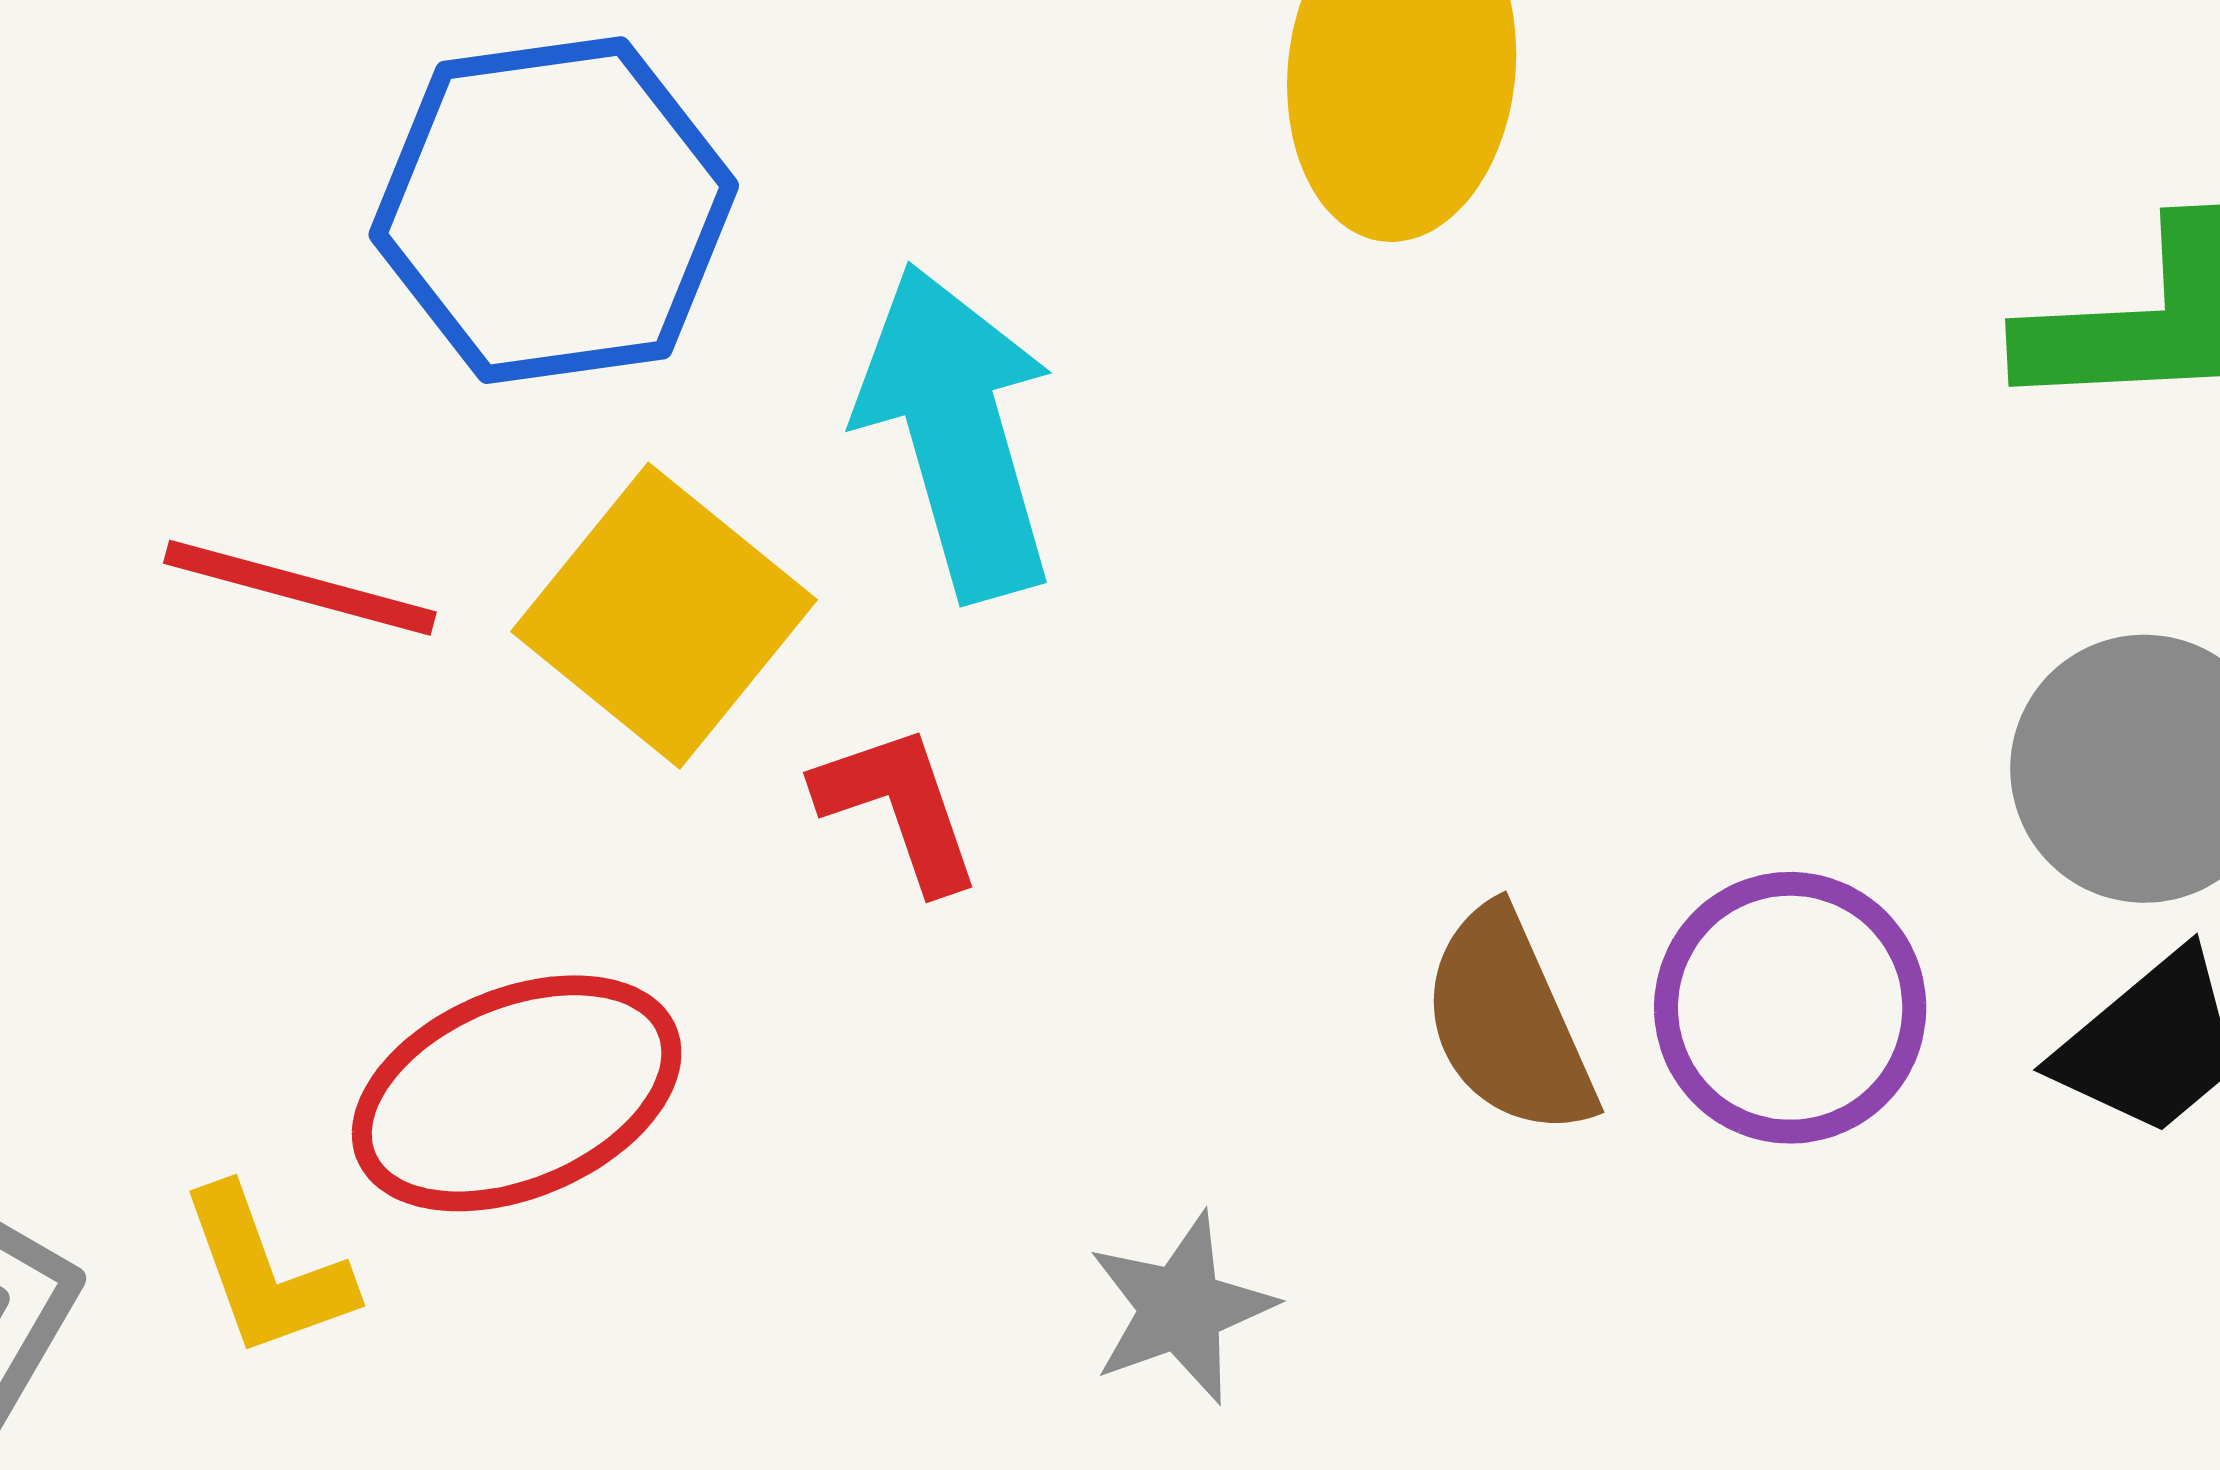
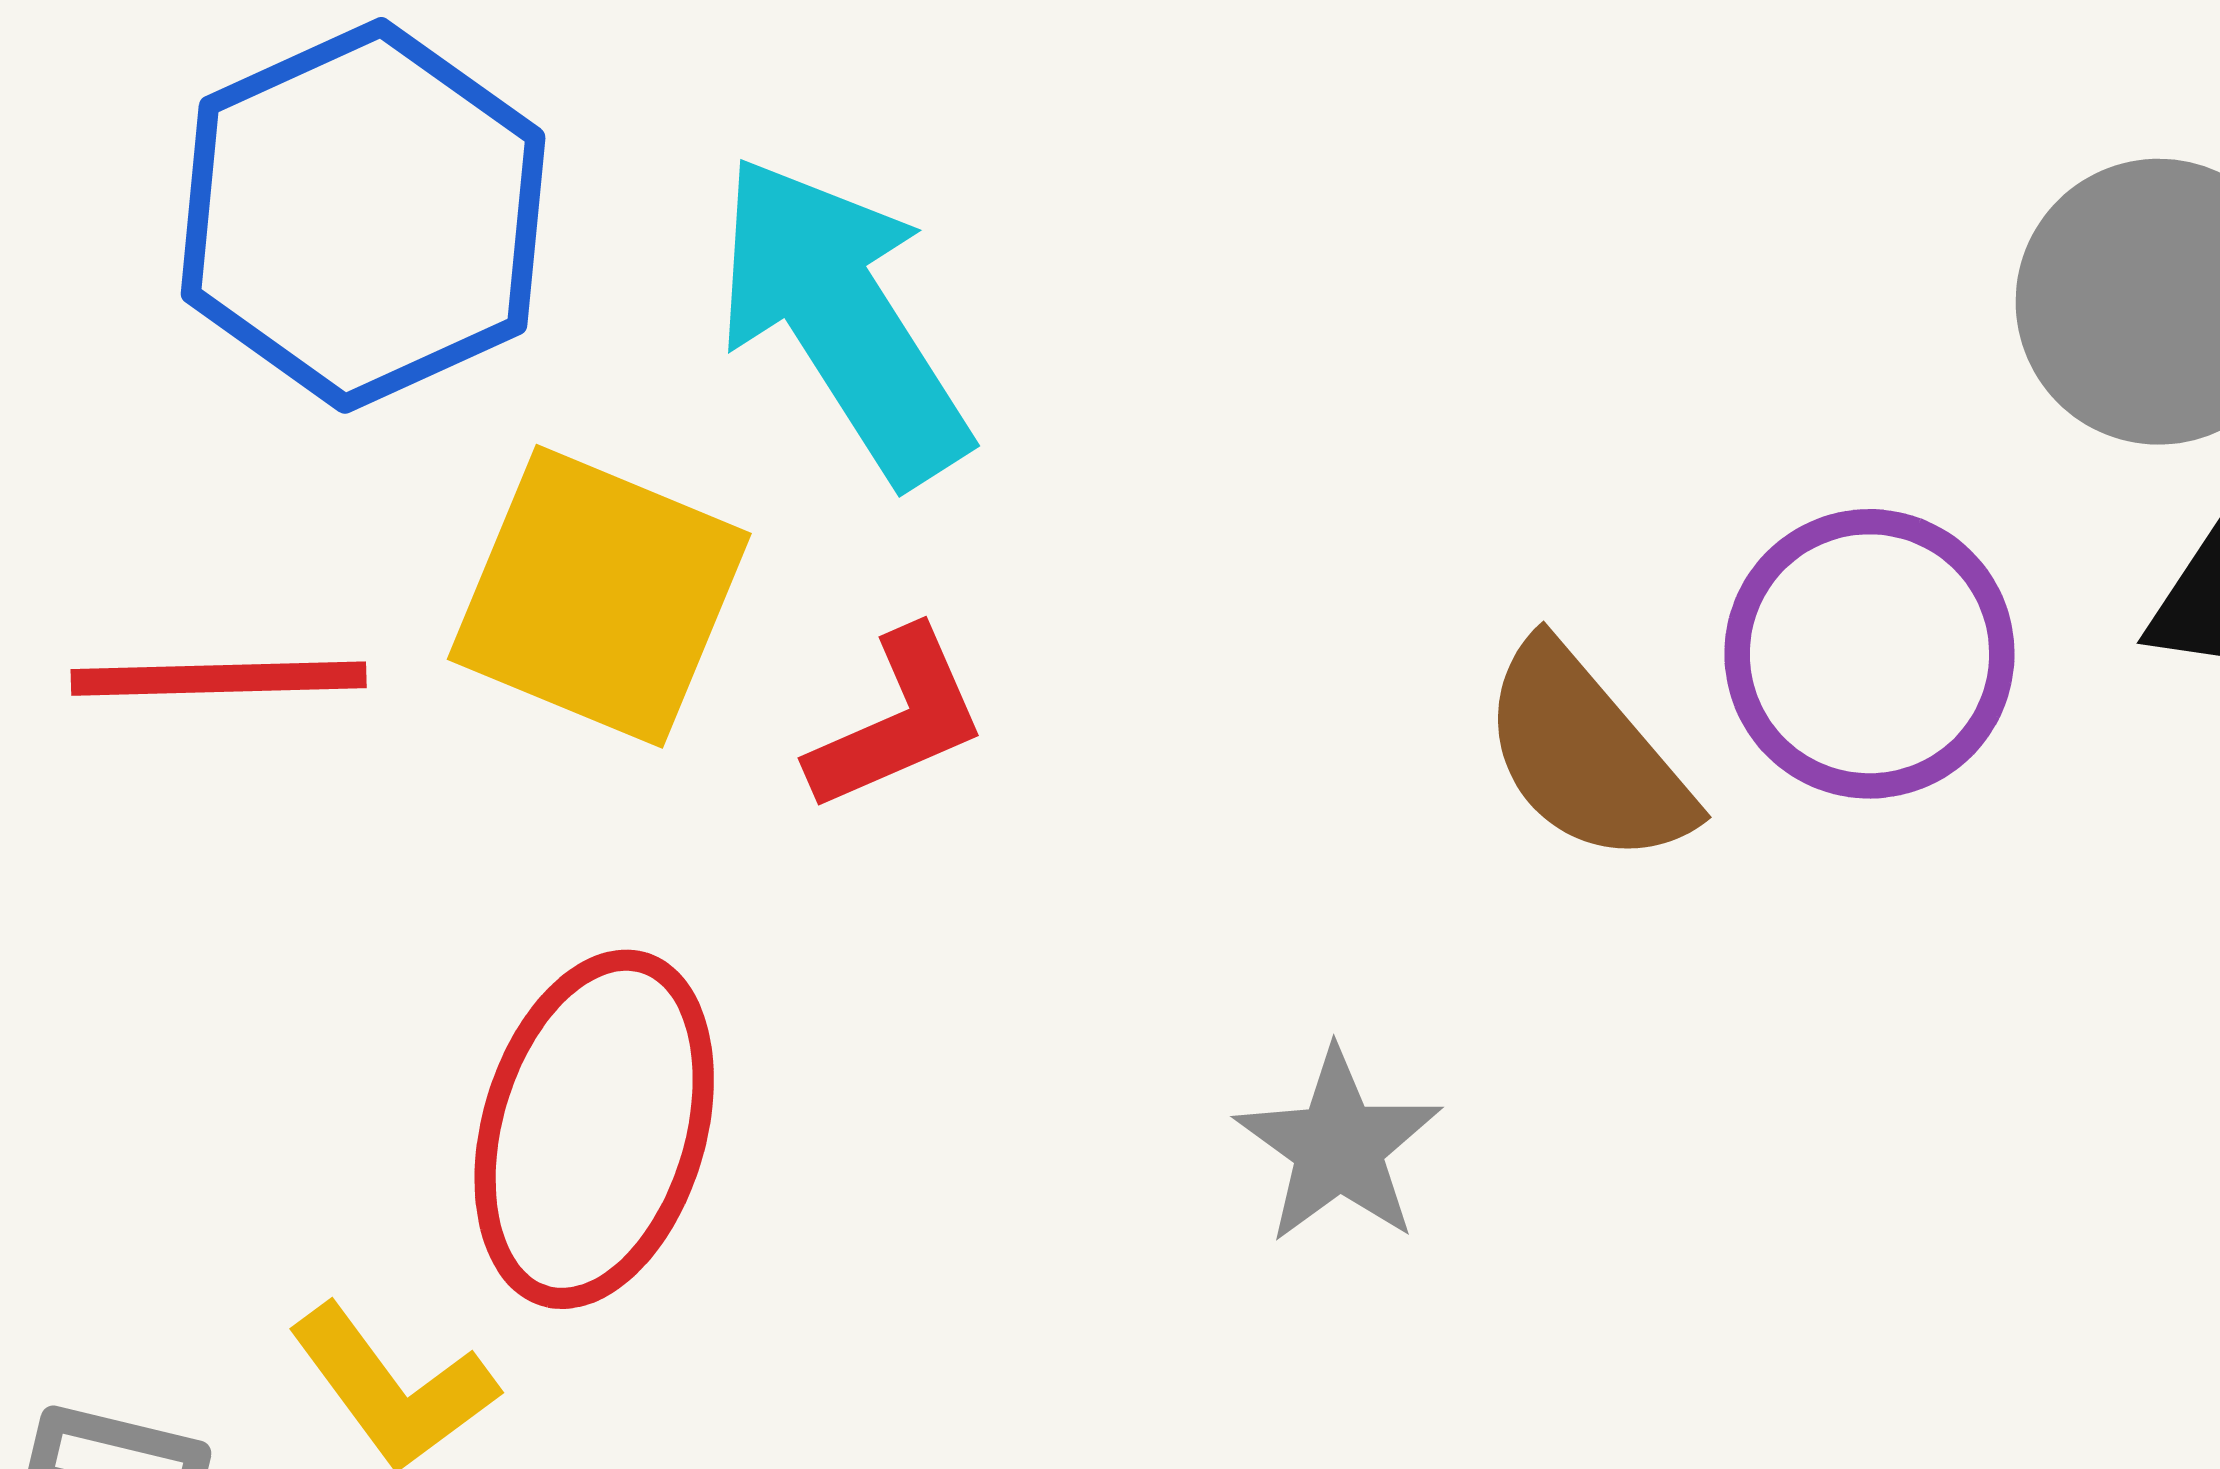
red L-shape: (899, 807) -> (897, 721), turned 102
red ellipse: (517, 1093) -> (594, 1129), turned -34

